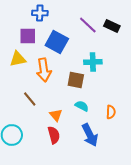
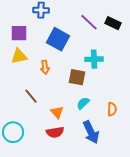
purple square: (28, 36) -> (19, 33), moved
orange arrow: (44, 70) -> (45, 67), size x0.6
cyan semicircle: (82, 106) -> (83, 103), turned -72
red semicircle: (54, 135) -> (55, 132), turned 96

